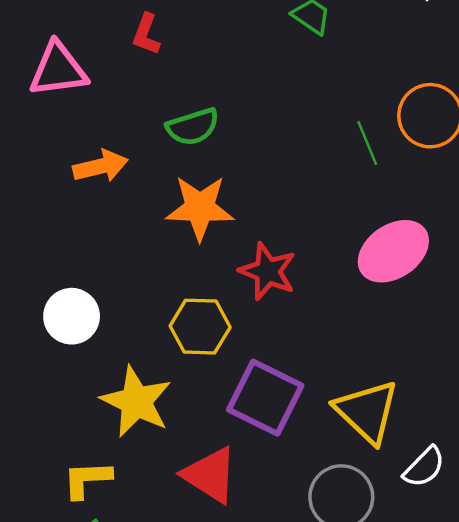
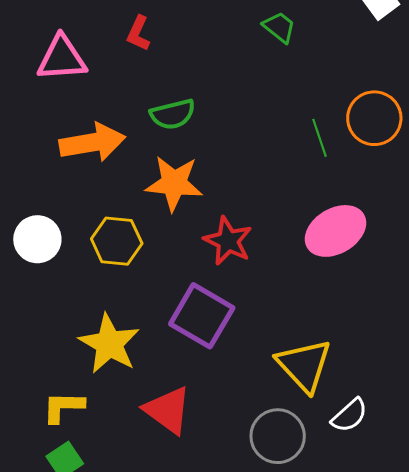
orange arrow: (101, 166) -> (92, 142), size x1.4
white circle: (72, 316) -> (37, 239), moved
yellow hexagon: (200, 327) -> (117, 241), moved
purple square: (265, 398) -> (202, 316), moved

